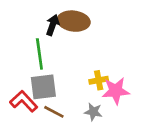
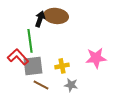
yellow cross: (99, 80) -> (62, 66), moved
pink star: (116, 91) -> (96, 58), moved
red L-shape: (24, 101) -> (18, 57), moved

